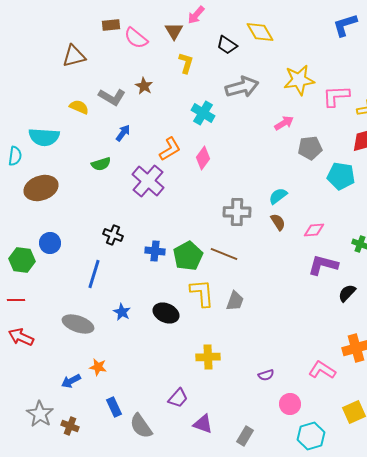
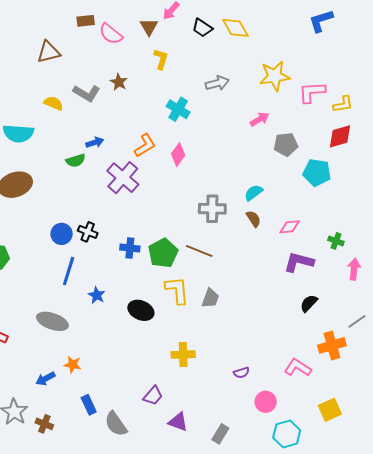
black trapezoid: (227, 45) -> (202, 28), moved
gray arrow: (242, 87) -> (217, 83), size x0.7
blue arrow: (123, 133) -> (95, 142), moved, turned 36
blue circle: (50, 243) -> (62, 234), moved
black semicircle: (347, 293) -> (309, 303), moved
blue star: (122, 312) -> (97, 295), moved

